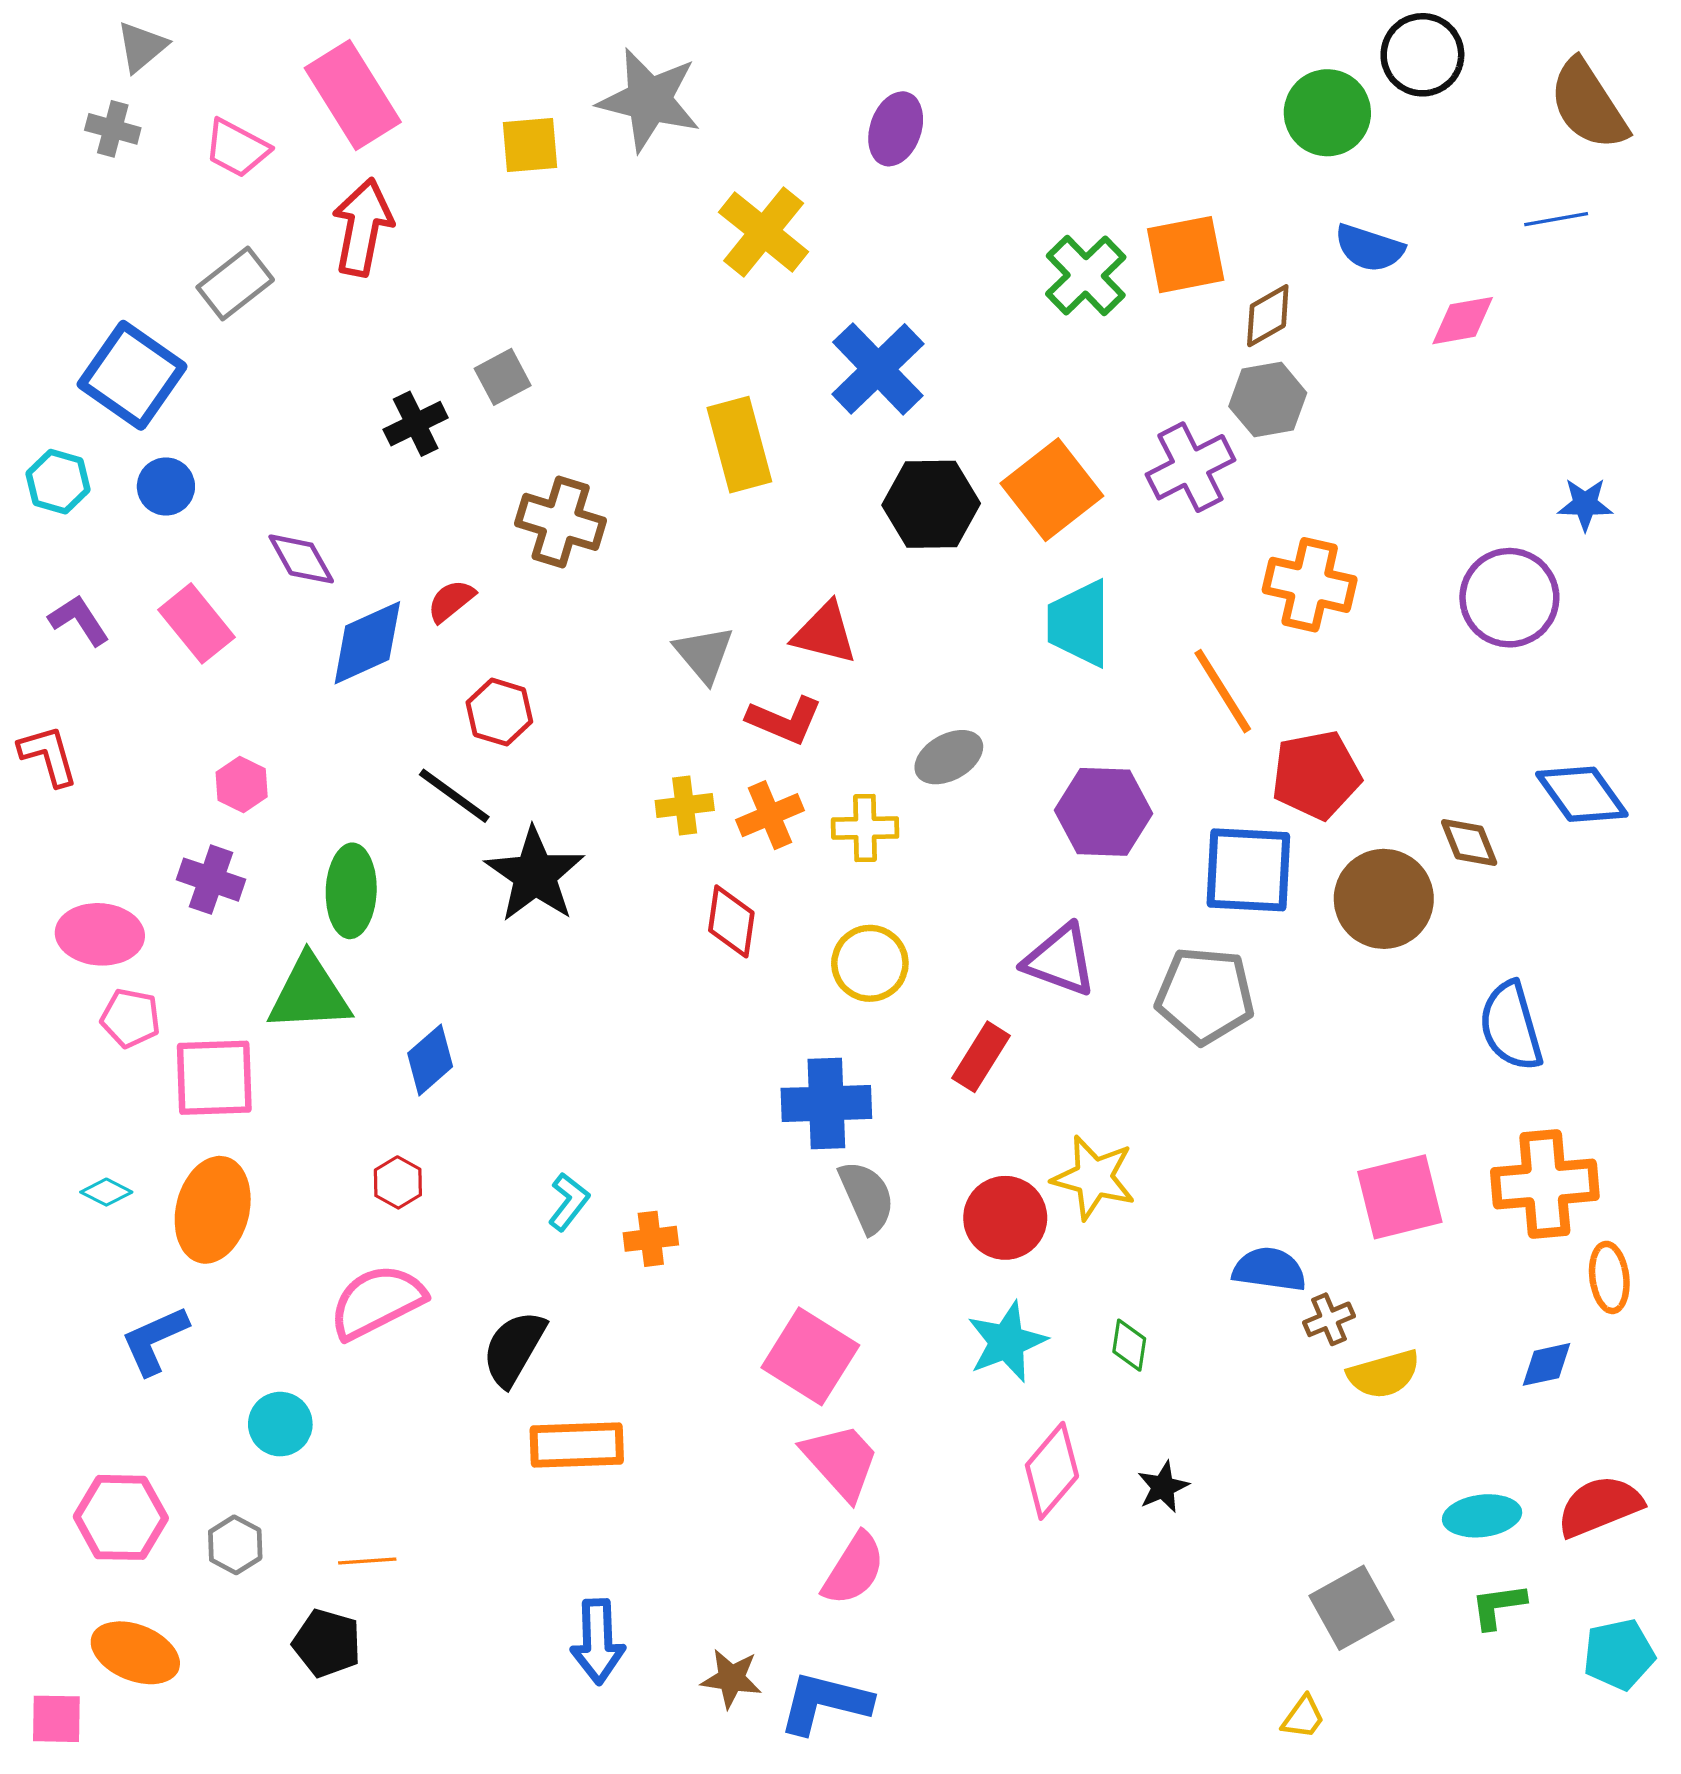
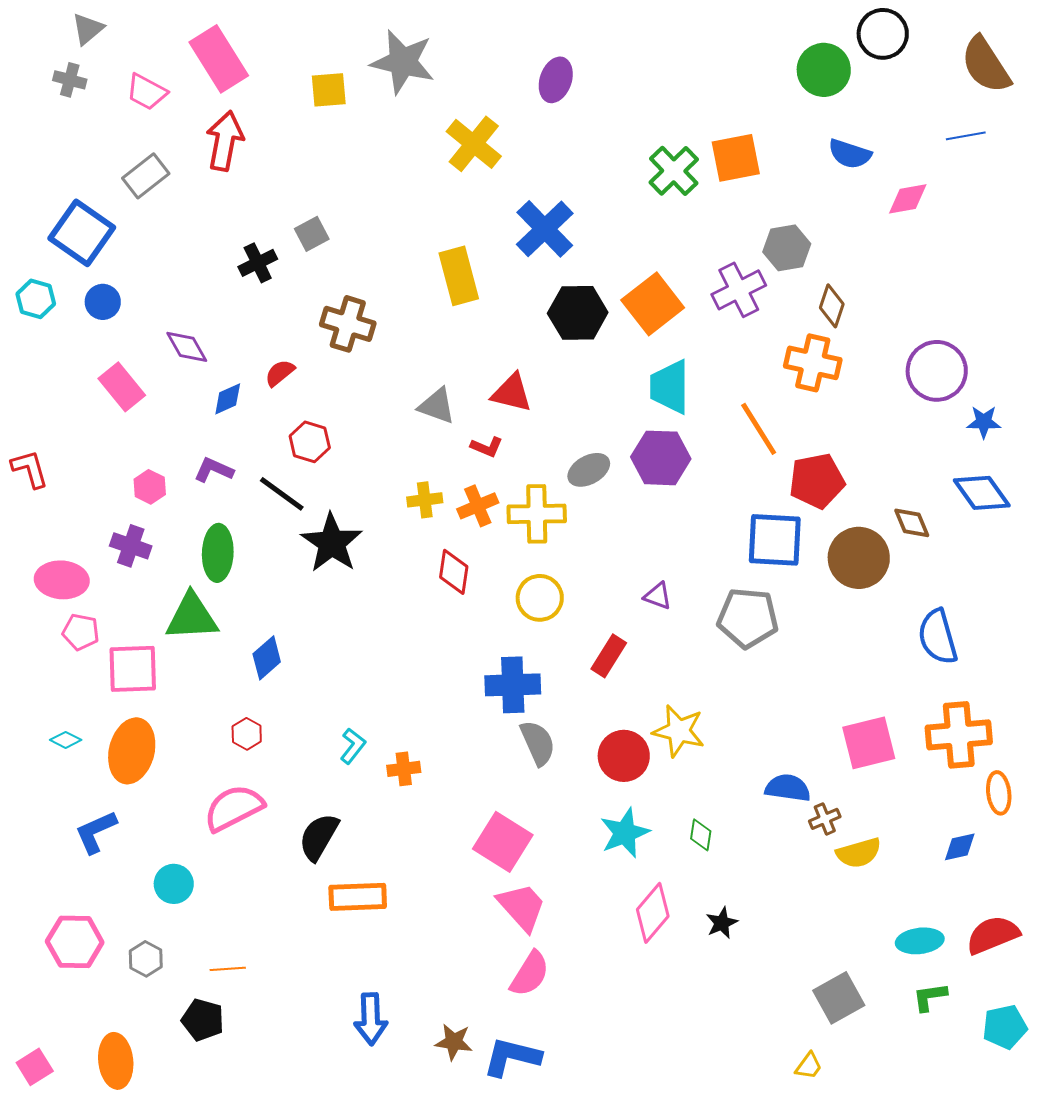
brown diamond: (1268, 316) -> (832, 306), moved, turned -42
blue star: (1585, 504) -> (984, 422), moved
purple L-shape: (79, 620) -> (214, 470), moved, turned -33
blue diamond: (367, 643) -> (228, 399), size x0.6
gray triangle: (704, 654) -> (437, 406), turned -30
red L-shape: (785, 720) -> (487, 447), size x0.7
purple hexagon: (1103, 812) -> (661, 458), moved
yellow cross: (865, 828) -> (537, 514), size x1.4
purple triangle: (1060, 960) -> (658, 596), size x0.6
orange ellipse: (135, 1653) -> (116, 1061), moved, turned 62
pink square: (56, 1719) -> (35, 1067), turned -33

